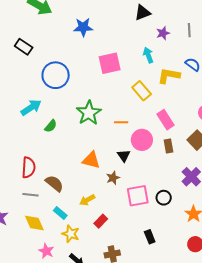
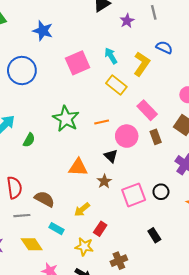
blue star: (83, 27) -> (43, 31), turned 30
cyan arrow: (148, 55) -> (111, 56), moved
blue circle: (56, 75) -> (22, 70), moved
yellow L-shape: (169, 76) -> (142, 64), turned 125
yellow star: (71, 234) -> (84, 247), moved

